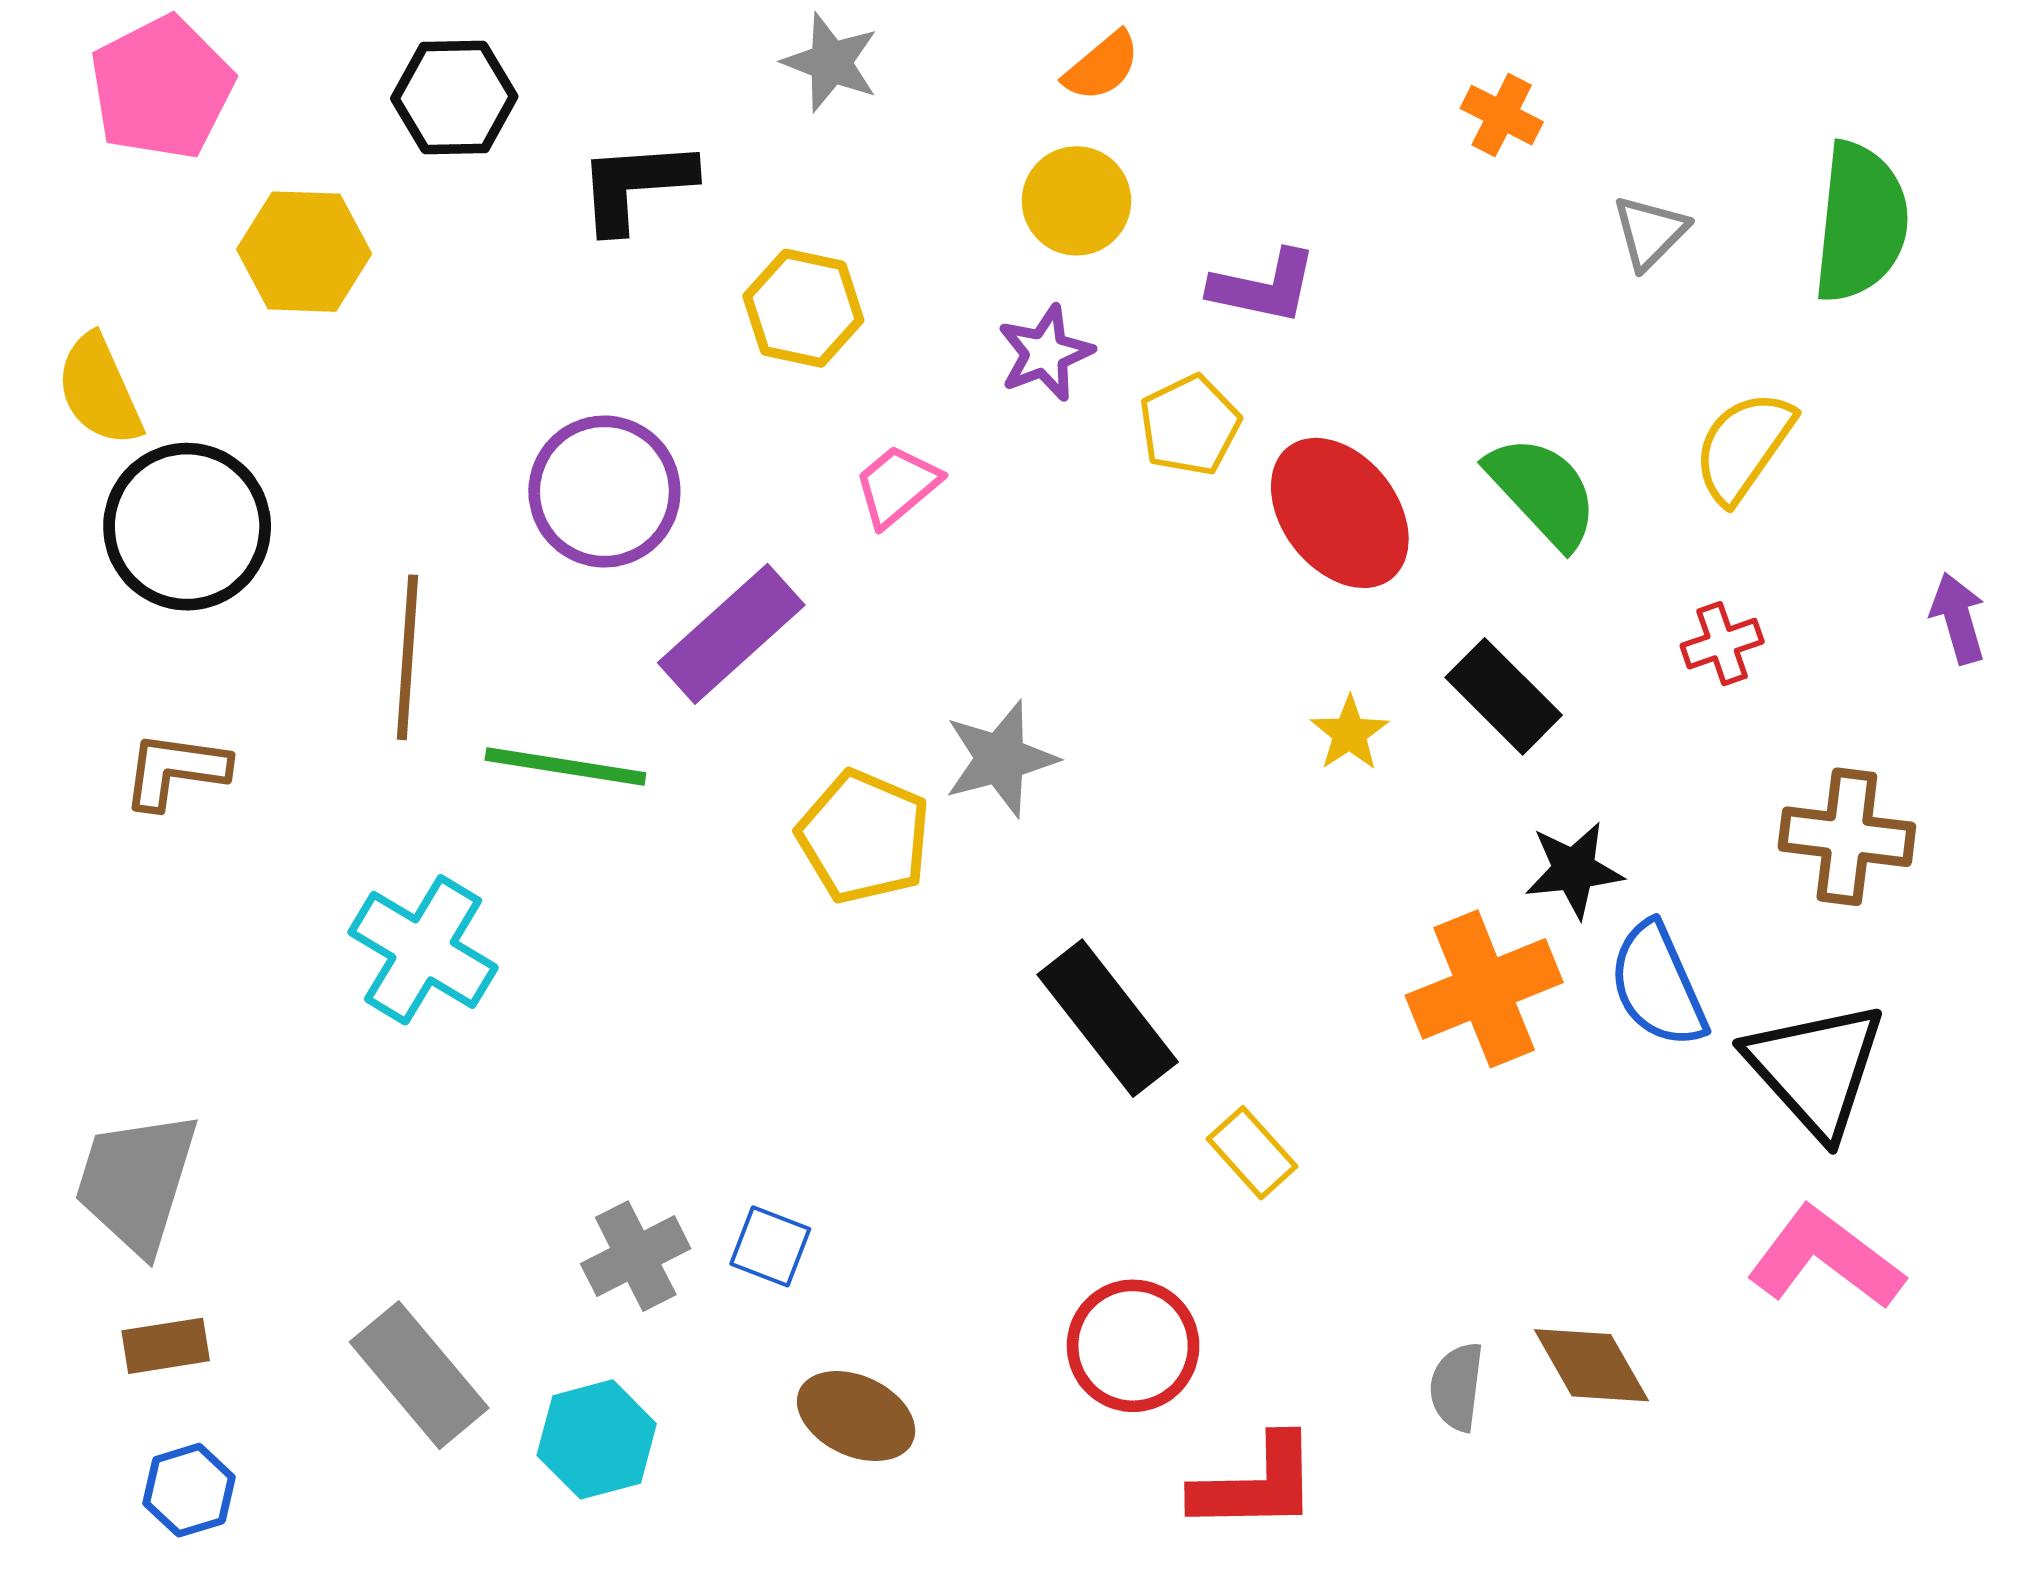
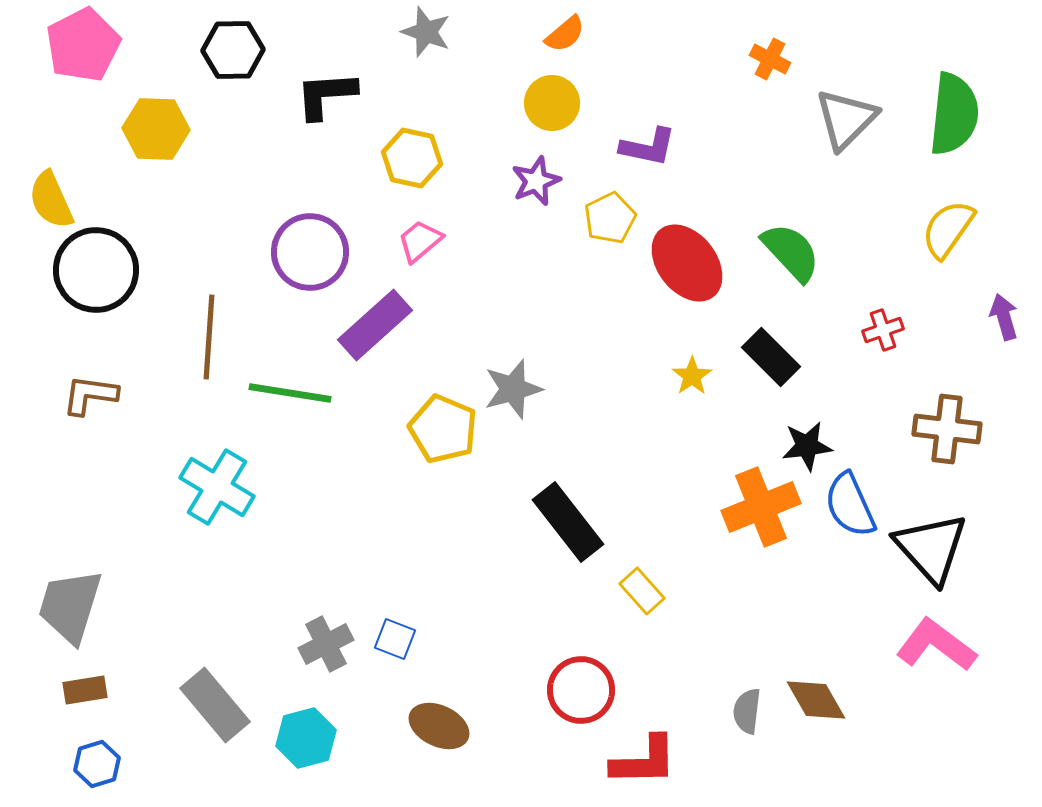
gray triangle: (1650, 232) -> (846, 119), size x1.6
yellow semicircle: (1744, 447) -> (948, 229), moved
pink trapezoid: (897, 486) -> (420, 241), moved

